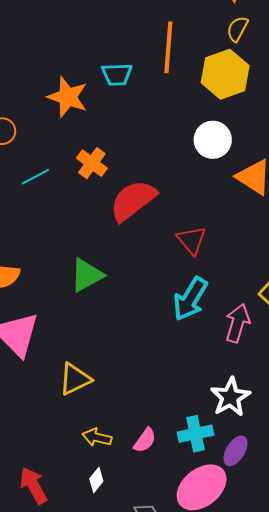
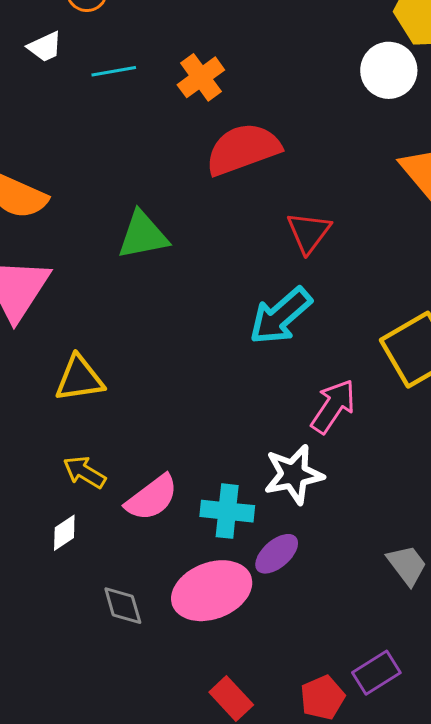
white circle: (213, 140) -> (389, 70), moved
pink arrow: (237, 323) -> (333, 406), moved
pink semicircle: (145, 440) -> (152, 498), size x1.4

